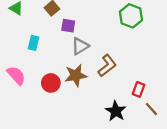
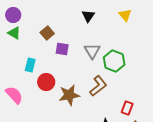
green hexagon: (131, 16) -> (114, 61), moved
gray triangle: (80, 46) -> (92, 51), moved, turned -30
red circle: (51, 83) -> (46, 82), moved

